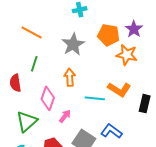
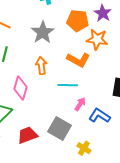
orange L-shape: (119, 89) -> (78, 60), moved
pink arrow: (65, 116) -> (80, 104), moved
blue L-shape: (111, 131) -> (99, 116), moved

